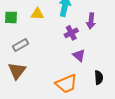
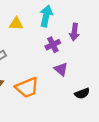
black semicircle: (99, 78) -> (82, 93), turned 72
orange trapezoid: (66, 84) -> (27, 88), moved

